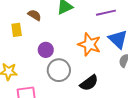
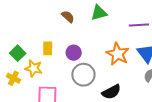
yellow rectangle: (17, 30) -> (48, 48), moved

